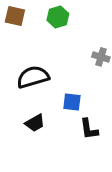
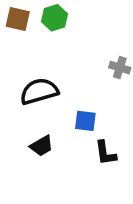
green hexagon: (58, 17) -> (55, 18), moved

